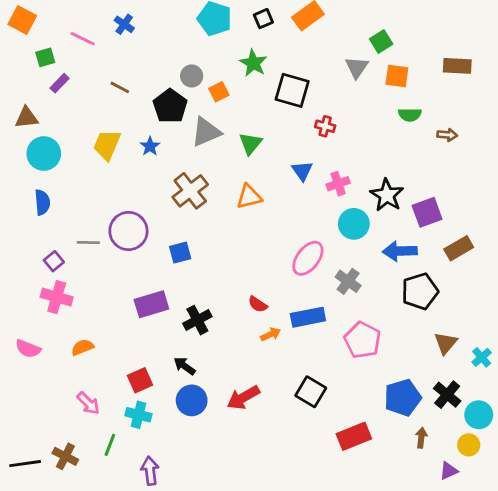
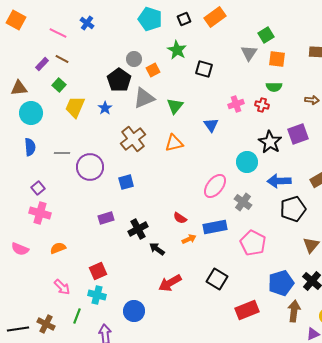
green square: (45, 57) -> (59, 85), moved, turned -32
brown line: (120, 87) -> (62, 59), moved
black square: (292, 90) -> (204, 69), size x0.7
green semicircle: (410, 115) -> (274, 87), moved
red cross: (325, 126) -> (262, 105), moved
pink cross: (338, 184) -> (236, 104), moved
purple square: (427, 212) -> (298, 134), moved
gray line: (88, 242) -> (62, 153), moved
purple rectangle: (151, 304) -> (106, 218), size x0.7
black arrow: (184, 366) -> (157, 249), moved
blue circle: (192, 400) -> (134, 311), moved
brown arrow: (421, 438) -> (294, 311), size x1.5

